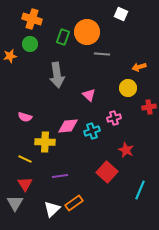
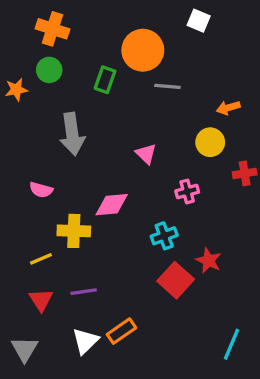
green rectangle: (63, 37) -> (105, 80), moved
gray arrow: (57, 75) -> (72, 134), moved
cyan cross: (92, 131) -> (164, 236), moved
red star: (126, 150) -> (209, 260), moved
yellow line: (25, 159) -> (41, 259), turned -48
purple line: (60, 176) -> (84, 292), moved
cyan line: (140, 190) -> (232, 344), moved
gray triangle: (15, 203) -> (25, 349), moved

